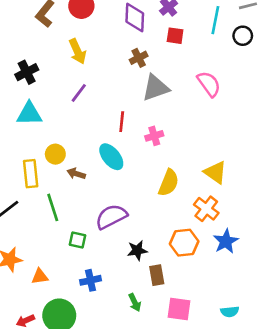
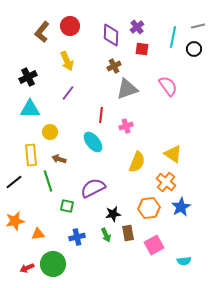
yellow circle: (55, 154) -> (50, 132), moved
brown arrow: (76, 174) -> (59, 159), moved
green arrow: (135, 302) -> (106, 235), moved
pink square: (179, 309) -> (154, 245), moved, turned -36

